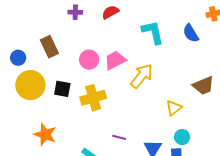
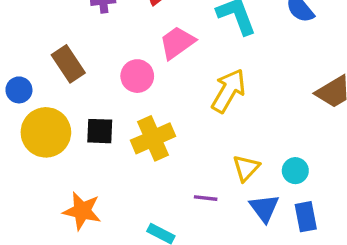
pink trapezoid: (115, 60) -> (177, 43), moved
yellow triangle: (174, 108) -> (246, 168), moved
cyan circle: (182, 137) -> (295, 171), moved

